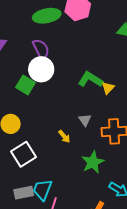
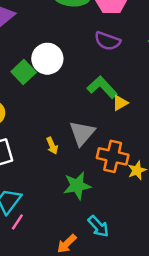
purple semicircle: (41, 49) -> (107, 41), moved, turned 120
gray triangle: (85, 120) -> (82, 133), size x1.6

